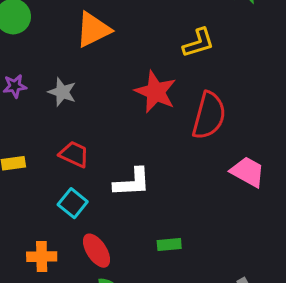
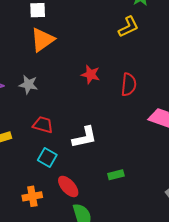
yellow L-shape: (198, 43) -> (128, 27), moved
red star: (156, 92) -> (91, 74), size x0.7
red semicircle: (209, 115) -> (129, 85), size x0.7

